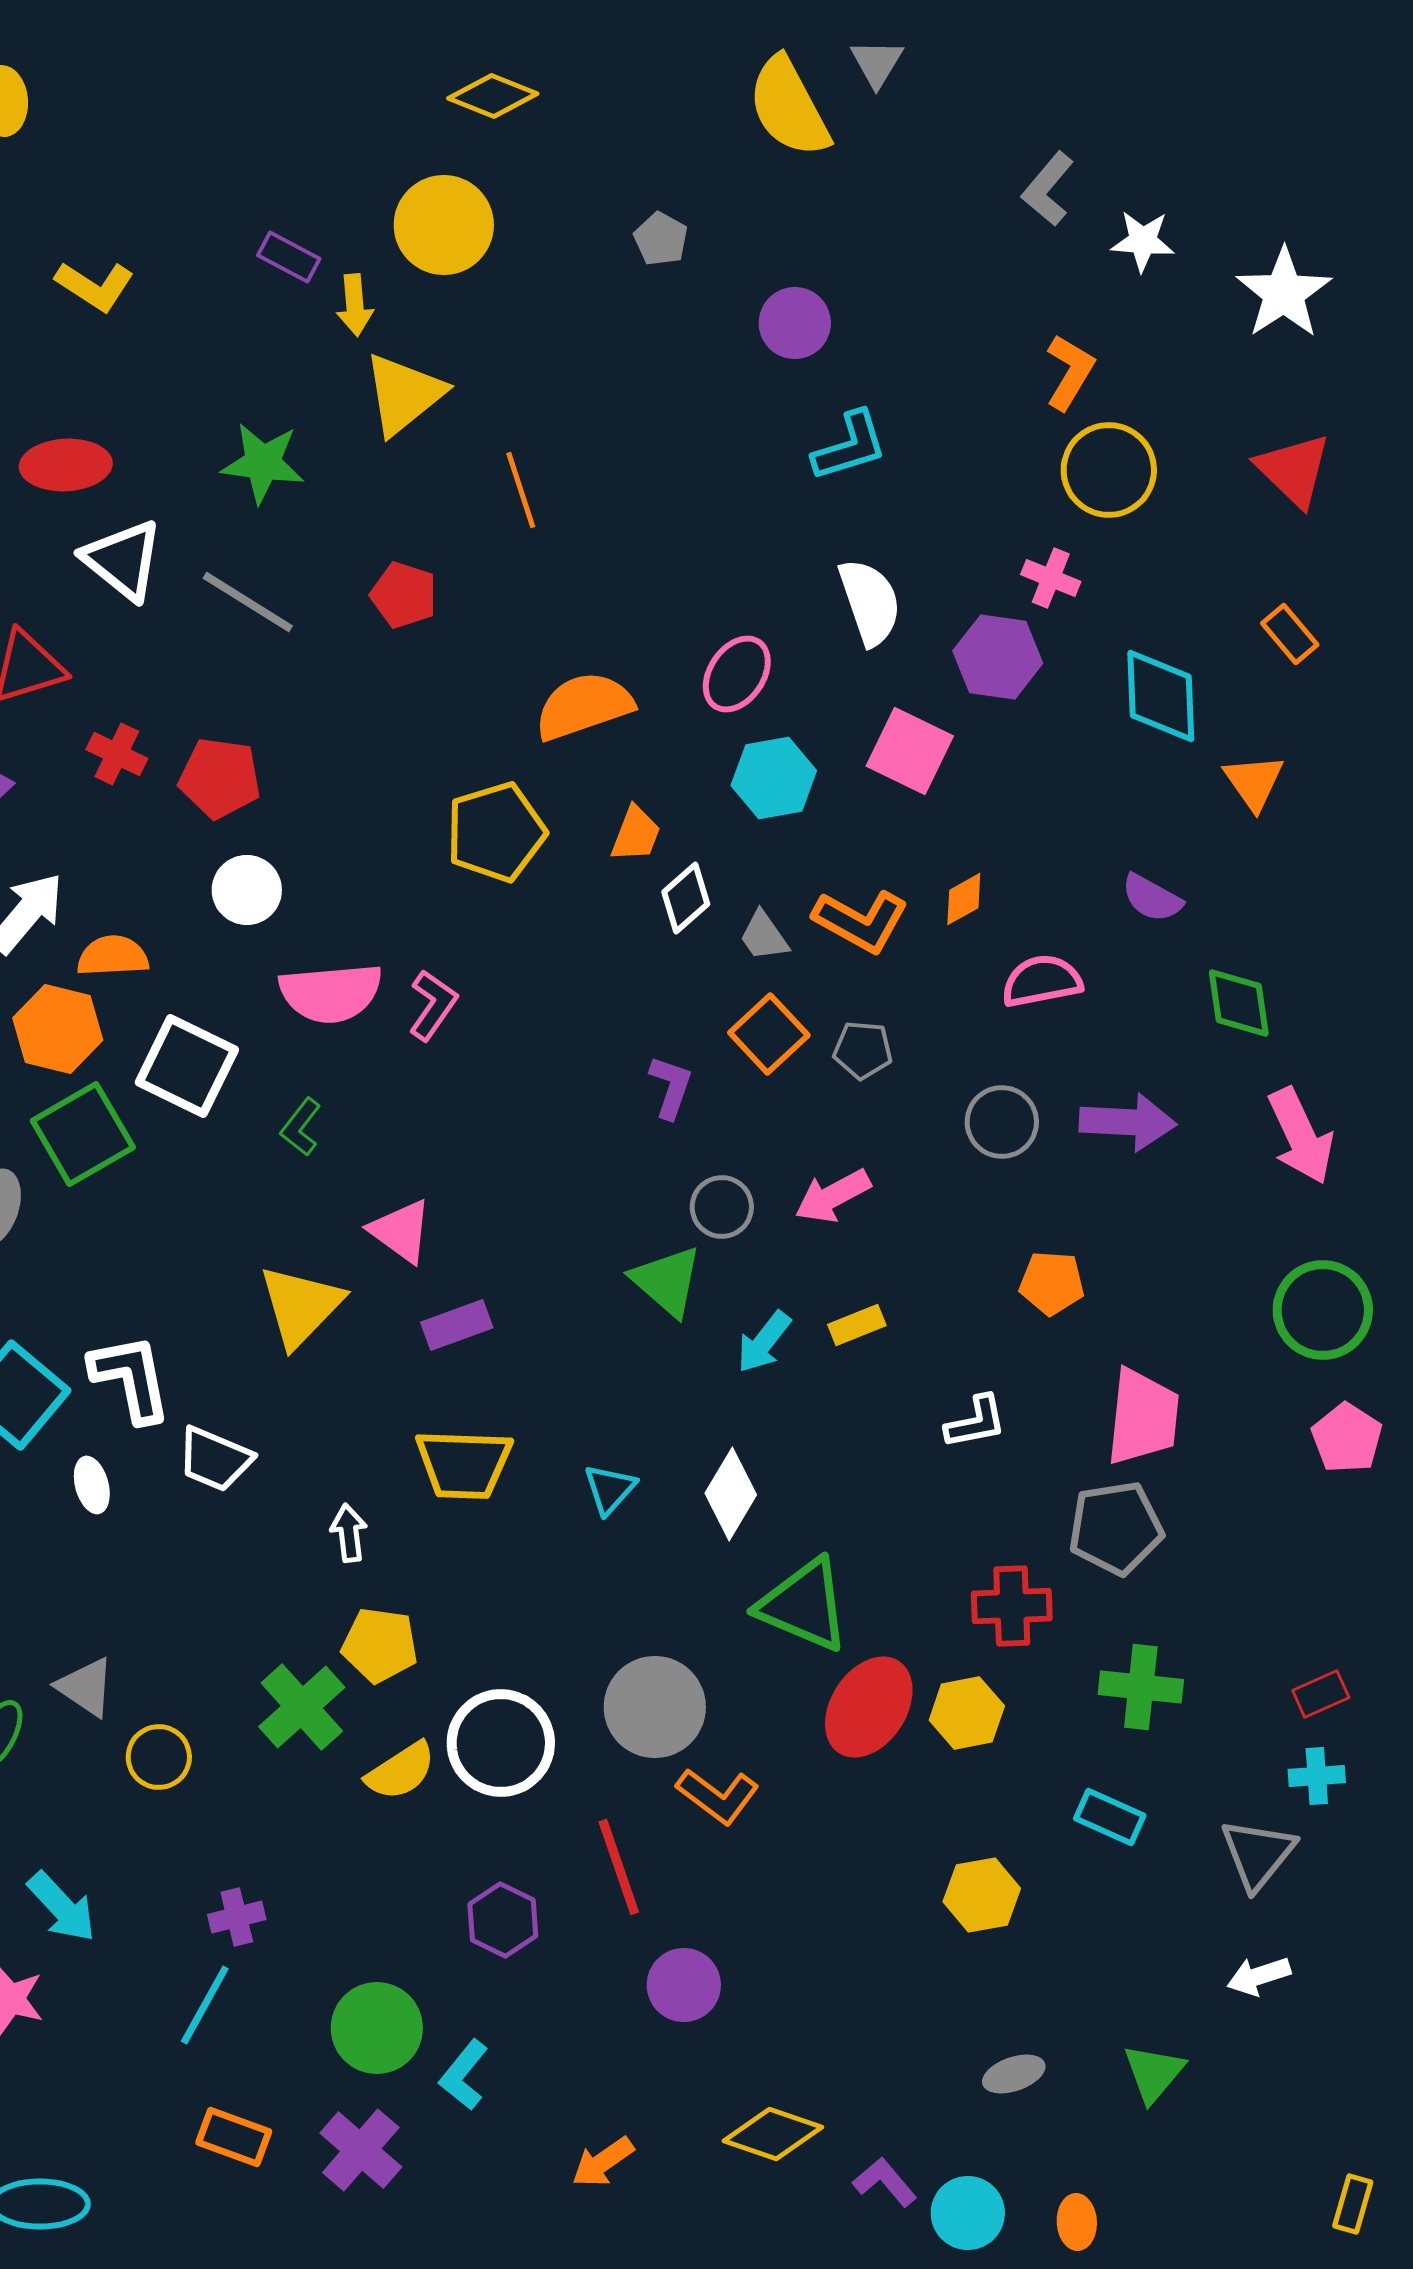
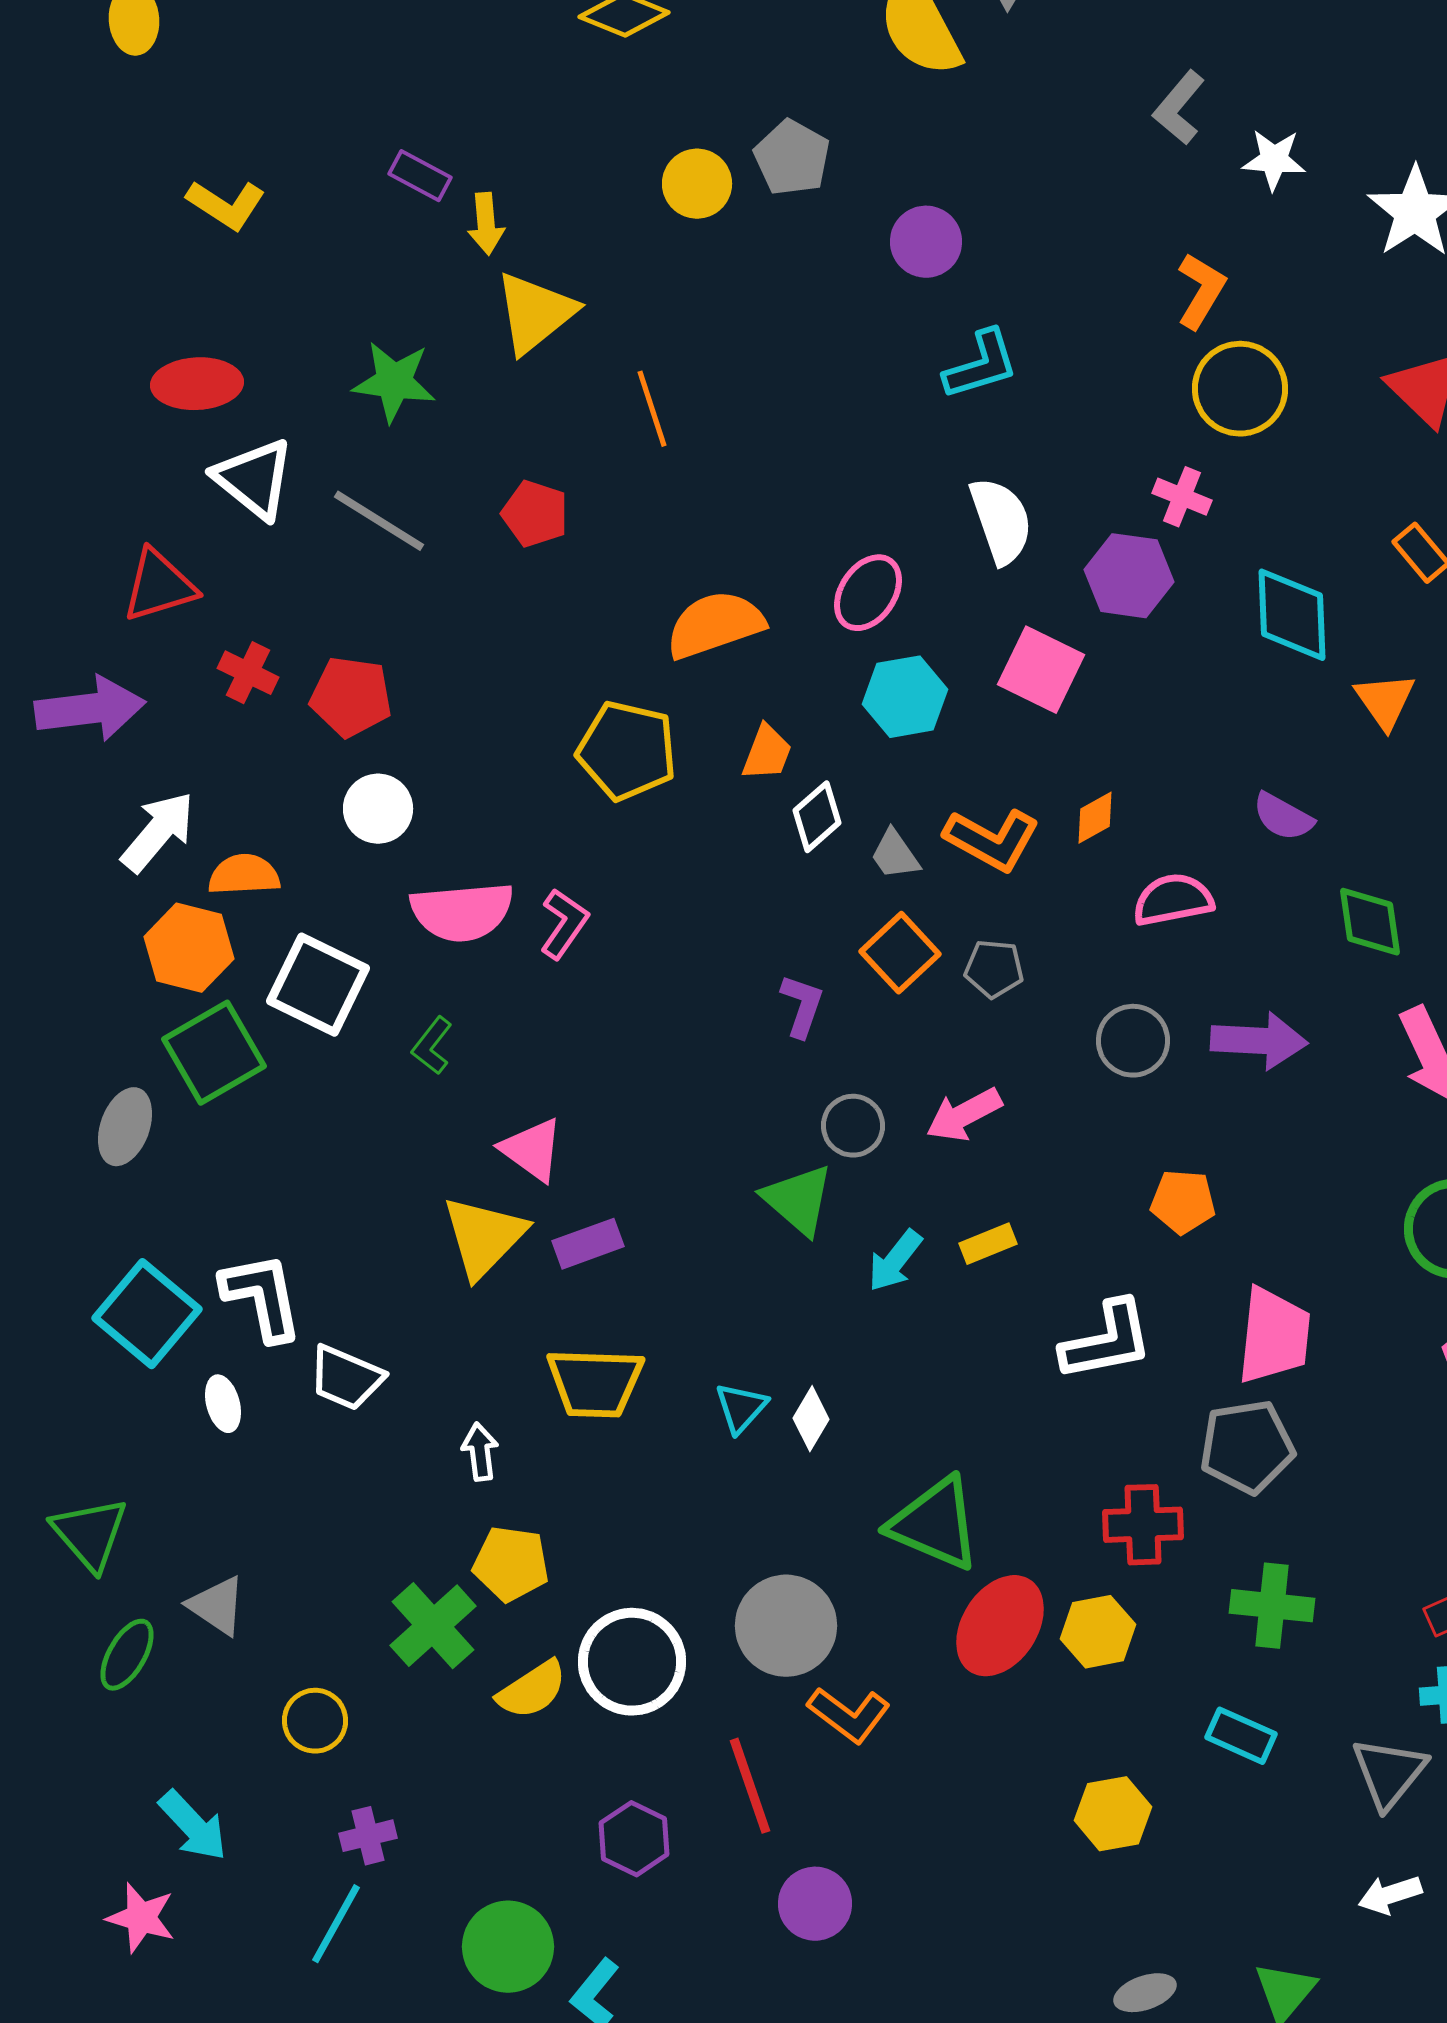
yellow circle: (444, 225) -> (697, 184), moved, size x0.7
gray pentagon: (661, 239) -> (792, 158), size x1.4
yellow pentagon: (496, 832) -> (627, 751), turned 30
yellow triangle: (301, 1306) -> (484, 1237), moved
white L-shape: (976, 1422) -> (1107, 1341), size x1.5
white diamond: (731, 1494) -> (811, 1419), moved, size x0.7
yellow circle: (159, 1757) -> (315, 1721), moved

